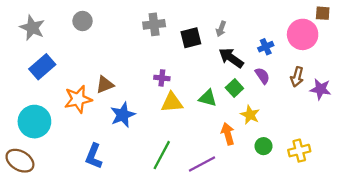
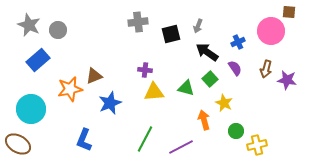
gray circle: (83, 21) -> (58, 30), moved
yellow cross: (299, 151) -> (257, 145), moved

